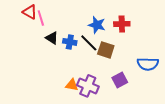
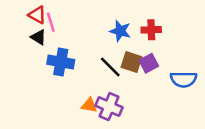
black triangle: (52, 38) -> (38, 37), moved
blue cross: (70, 42) -> (61, 62), moved, size x1.5
black line: (89, 43) -> (110, 67), moved
purple square: (120, 80) -> (149, 63), moved

